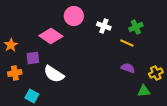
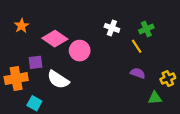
pink circle: (74, 16) -> (80, 51), moved
yellow line: (127, 43) -> (137, 46), turned 32
orange star: (11, 45) -> (22, 26), moved
orange cross: (15, 73) -> (16, 79), size x1.5

